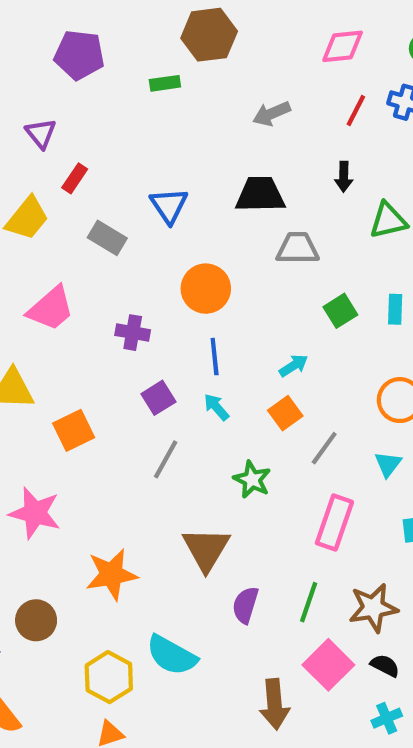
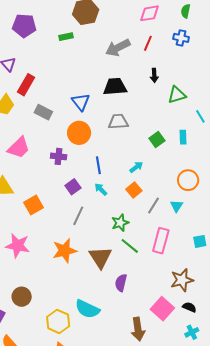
red line: (356, 111) -> (148, 43), moved
gray arrow: (272, 114) -> (118, 48), size x1.4
red rectangle: (75, 178) -> (26, 85), size x1.5
blue triangle: (169, 206) -> (81, 102), moved
gray trapezoid: (298, 248) -> (118, 122), moved
orange circle: (206, 289) -> (79, 133), moved
cyan triangle: (388, 464) -> (177, 206), moved
green star: (252, 480) -> (120, 223), turned 30
orange star: (111, 574) -> (65, 251), moved
green line: (309, 602) -> (130, 246), moved, turned -66

